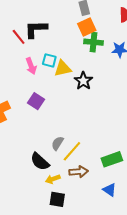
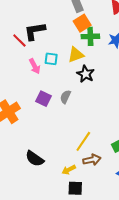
yellow triangle: (63, 68) -> (76, 55), moved
gray semicircle: (57, 143) -> (65, 97), moved
black semicircle: (40, 162) -> (35, 159), moved

